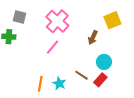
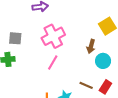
pink cross: (57, 21) -> (53, 36), turned 30
cyan circle: (104, 62) -> (103, 61), moved

